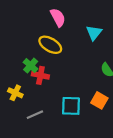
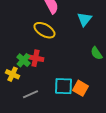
green cross: (31, 66) -> (23, 60), moved
orange square: (99, 100) -> (80, 88), moved

